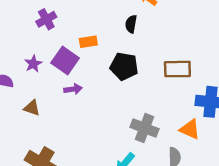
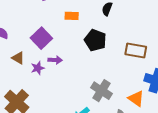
purple square: (65, 61) -> (41, 38), moved
purple star: (33, 64) -> (38, 68), moved
purple arrow: (73, 89) -> (55, 60), moved

